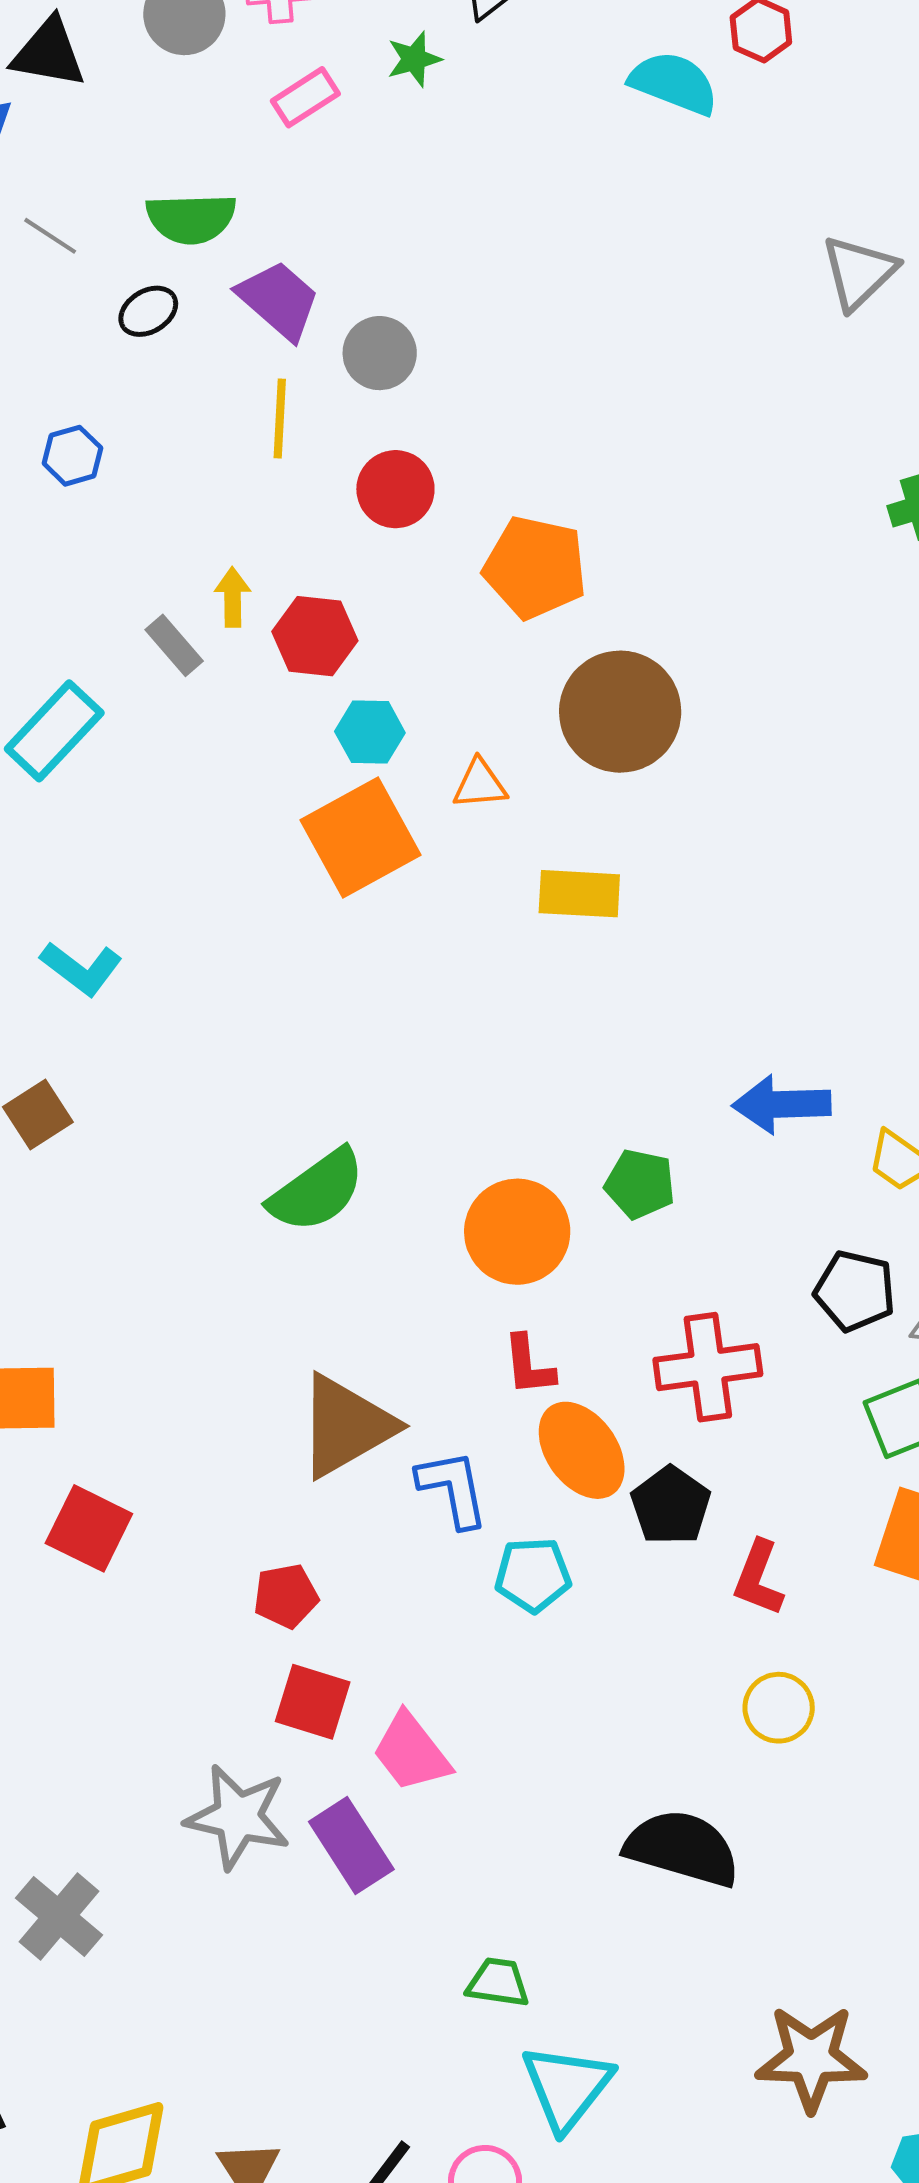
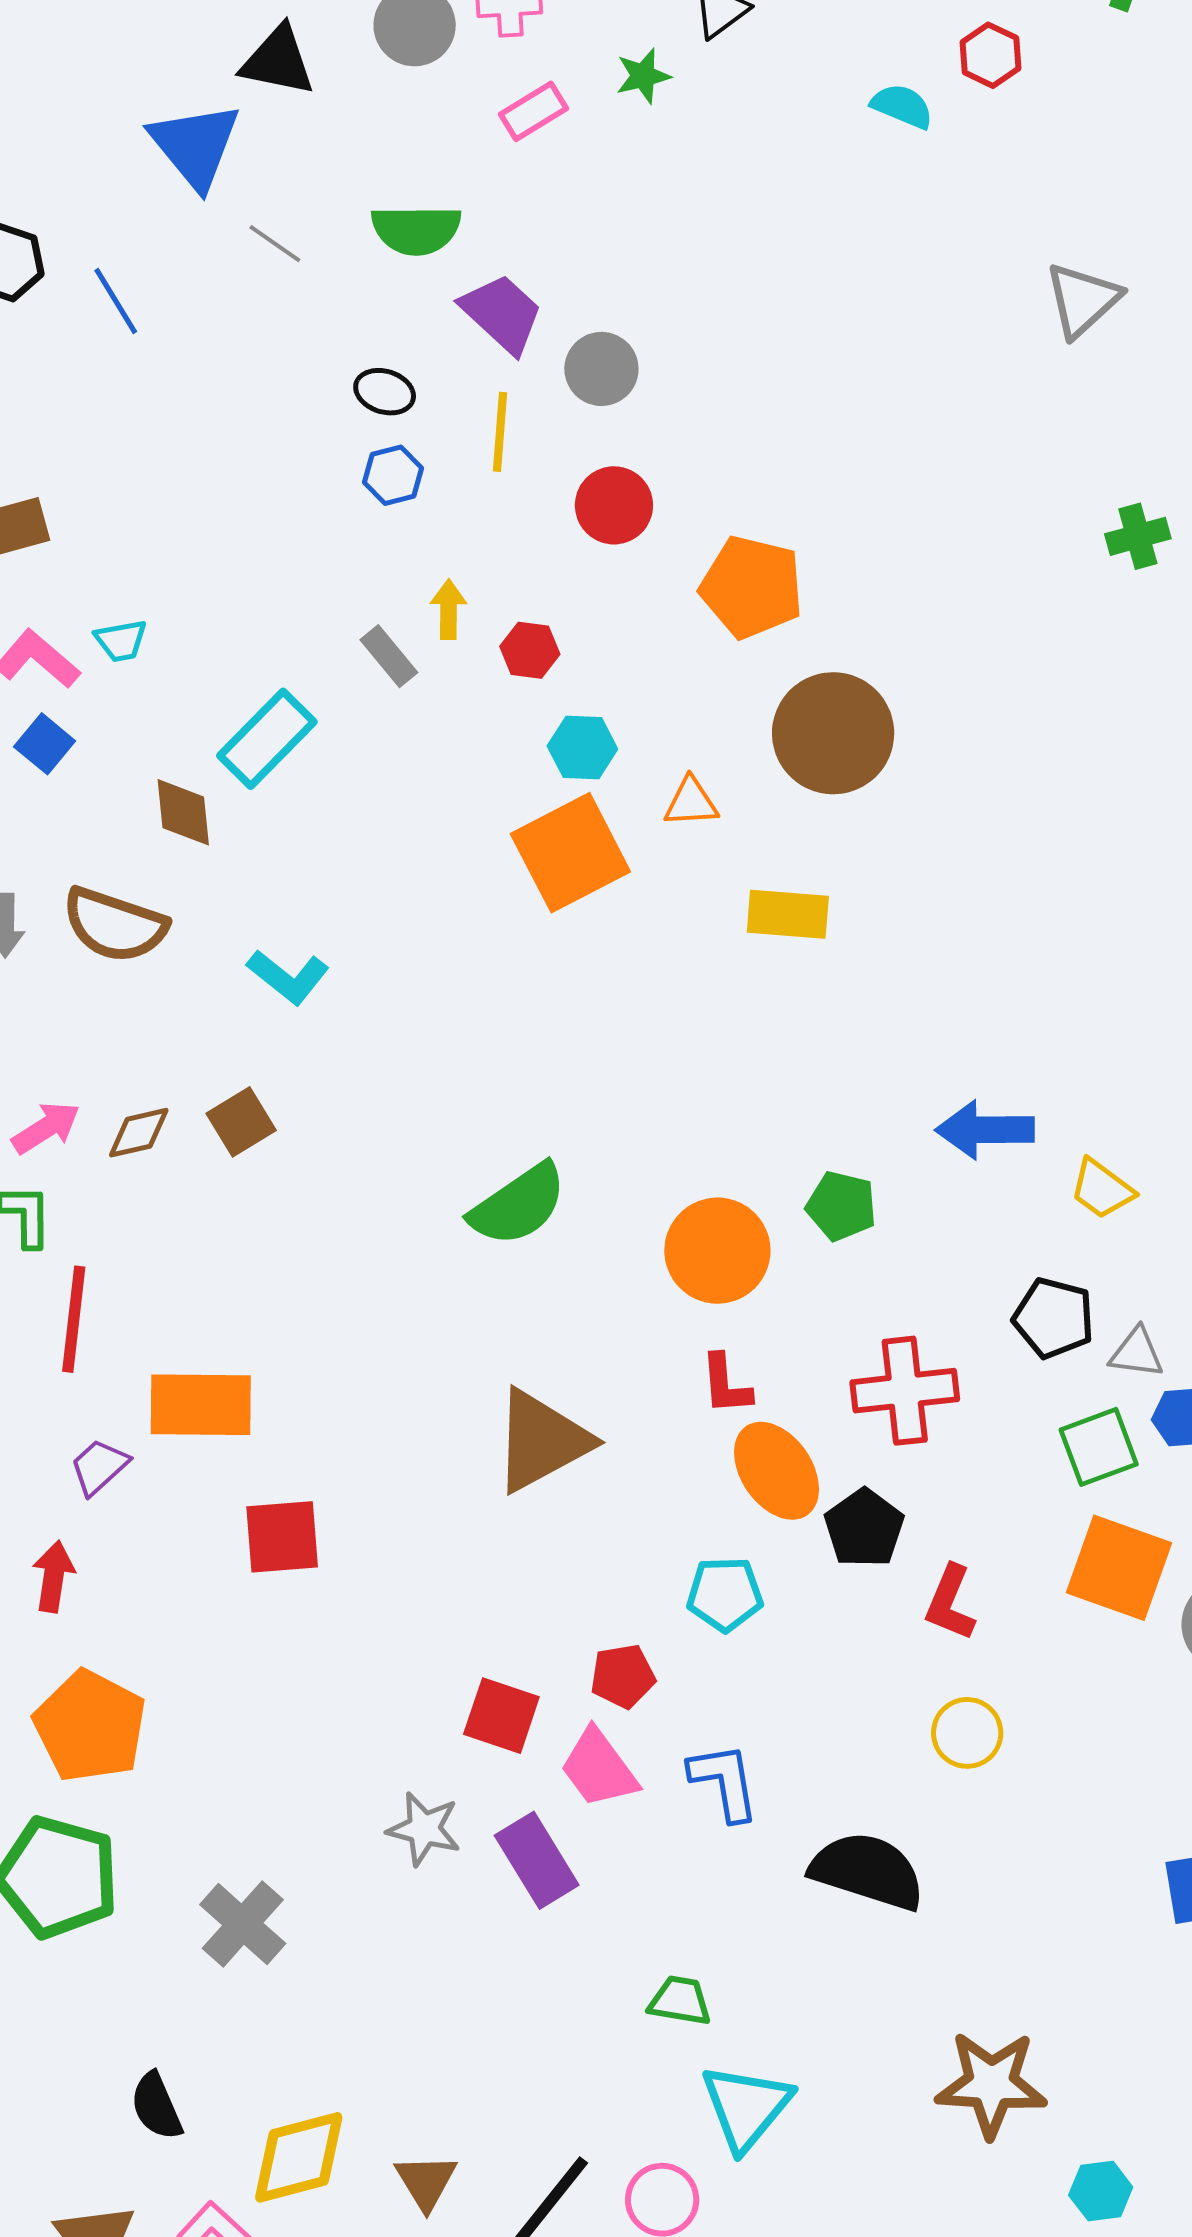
cyan semicircle: (674, 83) -> (902, 106), size x0.7
black ellipse: (148, 311) -> (385, 392), moved, turned 48
blue hexagon: (72, 456) -> (393, 475), moved
red hexagon: (315, 636) -> (530, 650), size x0.7
blue L-shape: (453, 1489) -> (724, 1782), moved
red square: (89, 1528) -> (282, 1537), turned -32
red pentagon: (286, 1596) -> (623, 1676), moved
gray star: (238, 1817) -> (424, 1829), size x0.7

